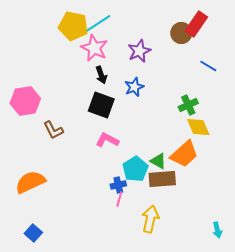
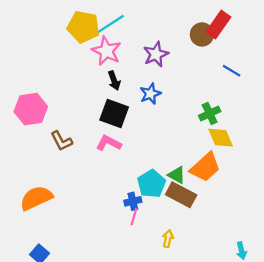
pink L-shape: (107, 140) -> (109, 143), moved
brown rectangle: (162, 179) -> (181, 195), turned 32
yellow arrow: (150, 219) -> (168, 239), size x0.6

